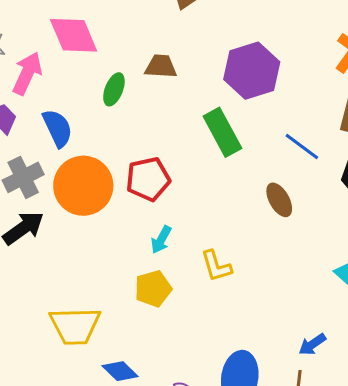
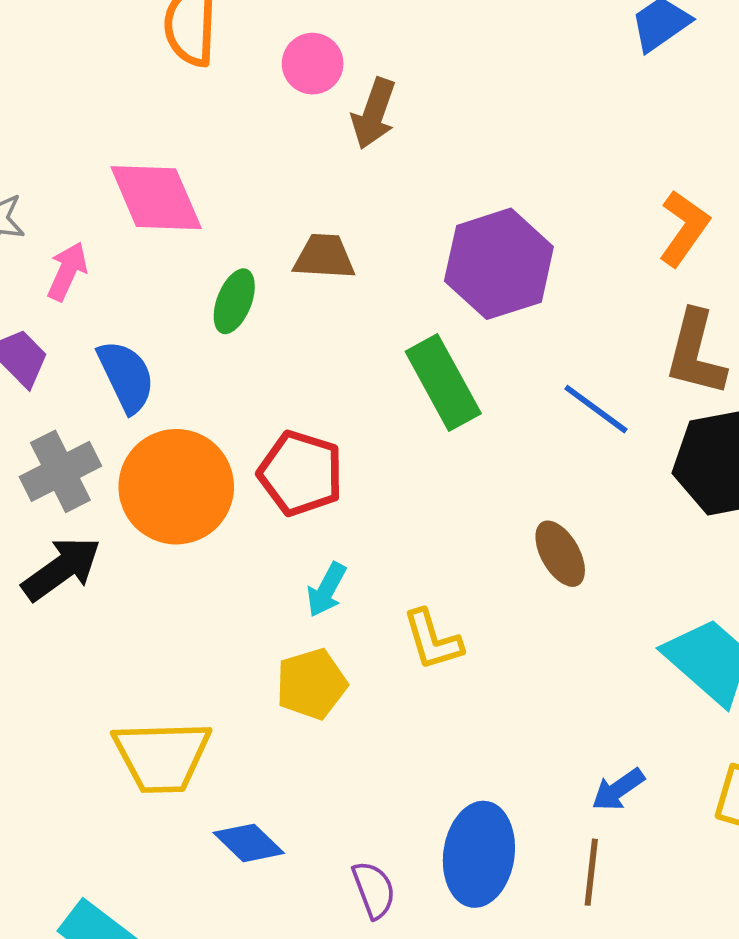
pink arrow: (27, 73) -> (67, 271), size x0.7
red pentagon: (148, 179) -> (301, 473), turned 30
brown ellipse: (279, 200) -> (560, 554), moved

